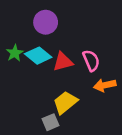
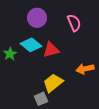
green star: (15, 53) -> (10, 54), moved
pink semicircle: (91, 60) -> (74, 23), moved

